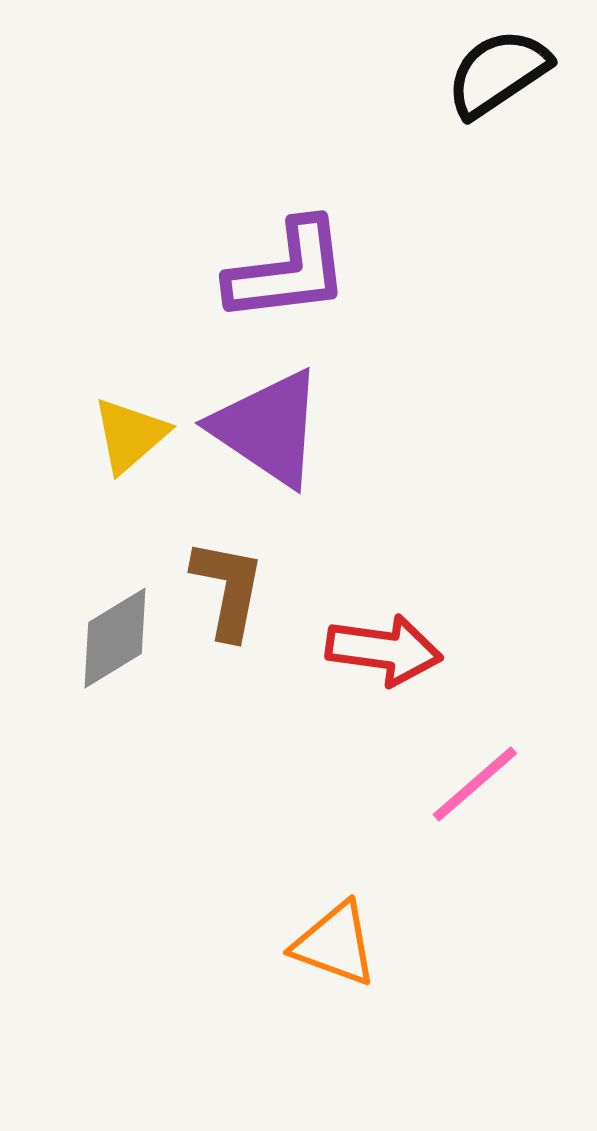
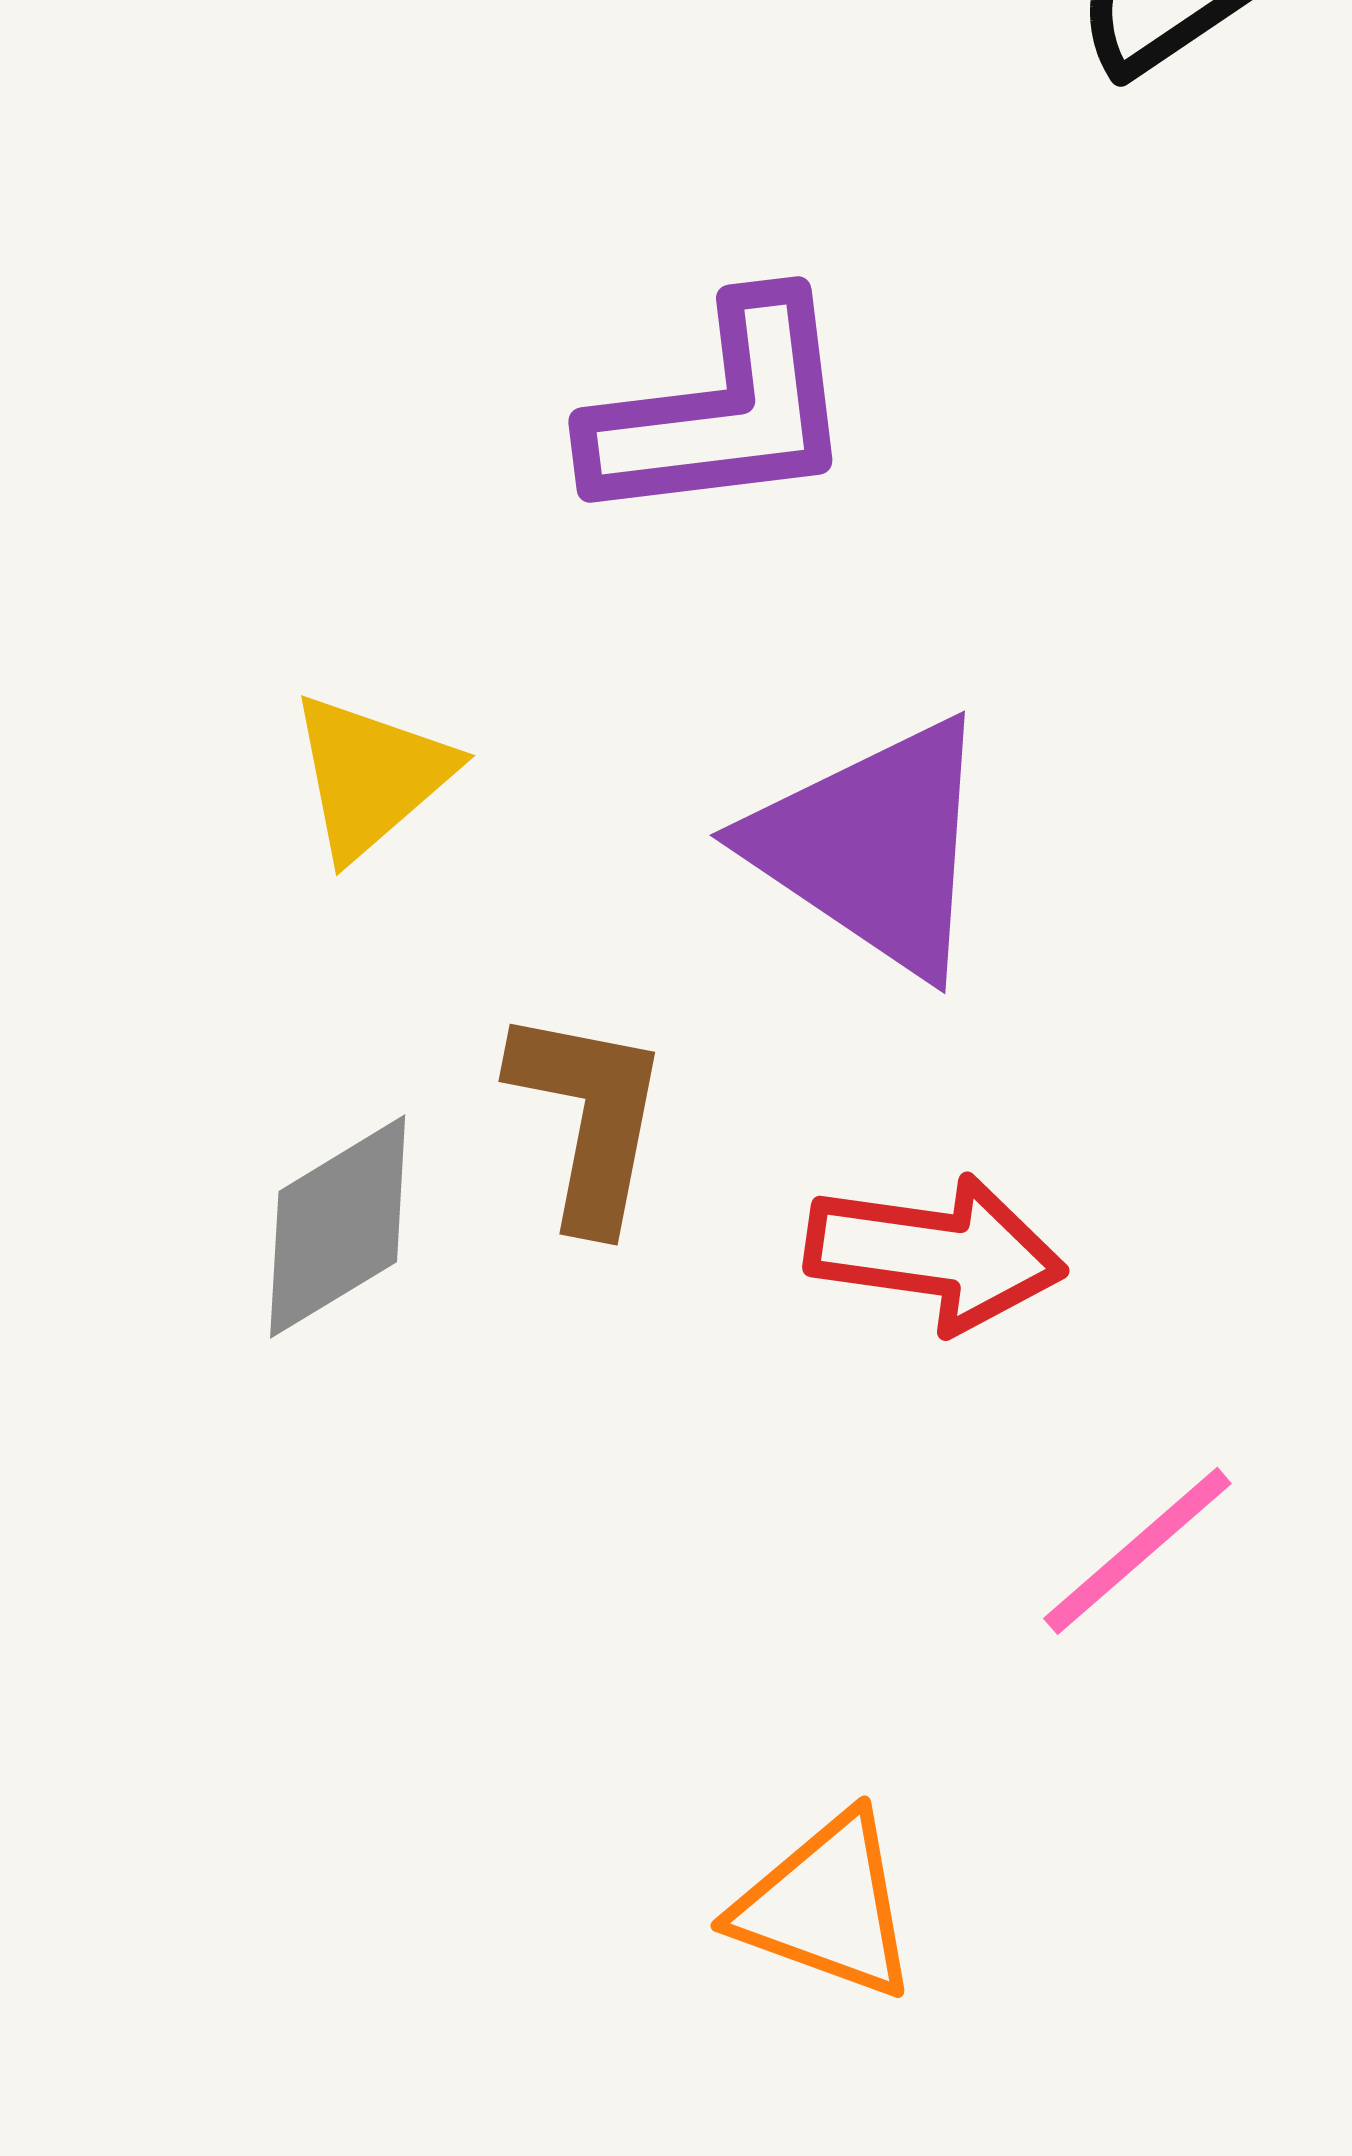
purple triangle: (268, 428) -> (873, 847), moved

